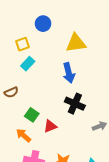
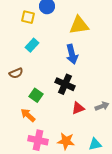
yellow square: (23, 44) -> (28, 17), moved, turned 32
black cross: (75, 104) -> (65, 84), moved
red triangle: (50, 126) -> (78, 108), moved

